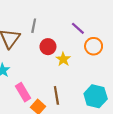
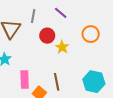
purple line: (78, 28) -> (61, 13), moved
pink rectangle: (23, 92) -> (25, 79), turned 30

